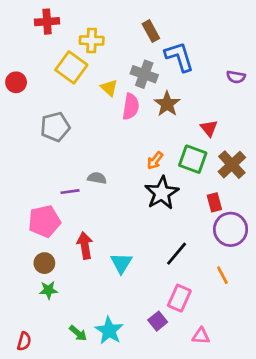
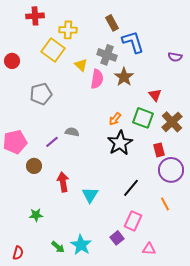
purple line: (70, 192) -> (52, 142), turned -32
pink pentagon: (44, 221) -> (15, 142), moved
brown circle: (44, 263) -> (34, 166), moved

